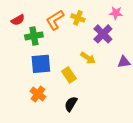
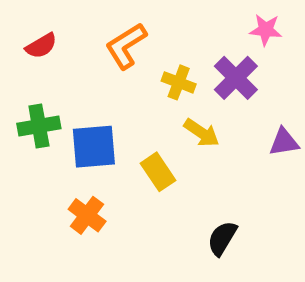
yellow cross: (78, 18) -> (179, 82), moved
green cross: (34, 36) -> (39, 126), moved
black semicircle: (71, 104) -> (222, 238), moved

